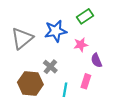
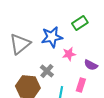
pink star: (81, 45) -> (69, 54), moved
purple semicircle: (96, 60) -> (91, 65), turned -40

